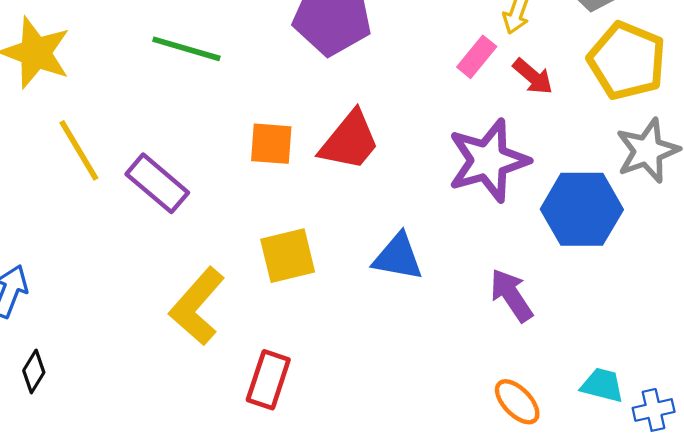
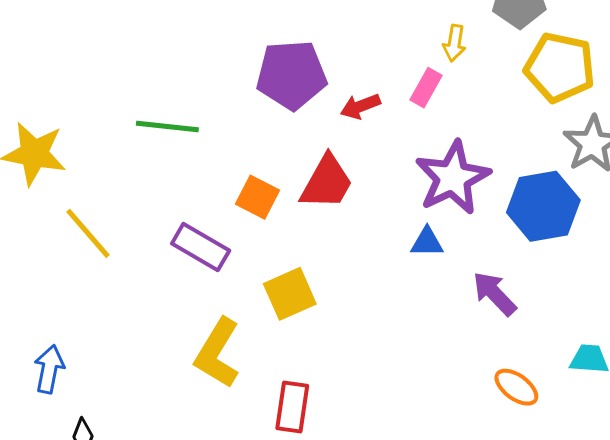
red arrow: (533, 77) -> (360, 106), moved, turned 129
orange square: (271, 144) -> (258, 197), turned 33
purple rectangle: (157, 183) -> (201, 247), moved
blue triangle: (398, 257) -> (427, 242), moved, size x0.7

